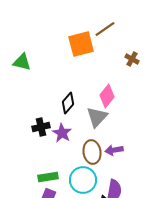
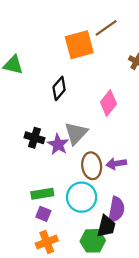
black diamond: (68, 103) -> (59, 88), moved
gray triangle: (97, 117) -> (76, 133), moved
black cross: (41, 127) -> (34, 138), turned 30

